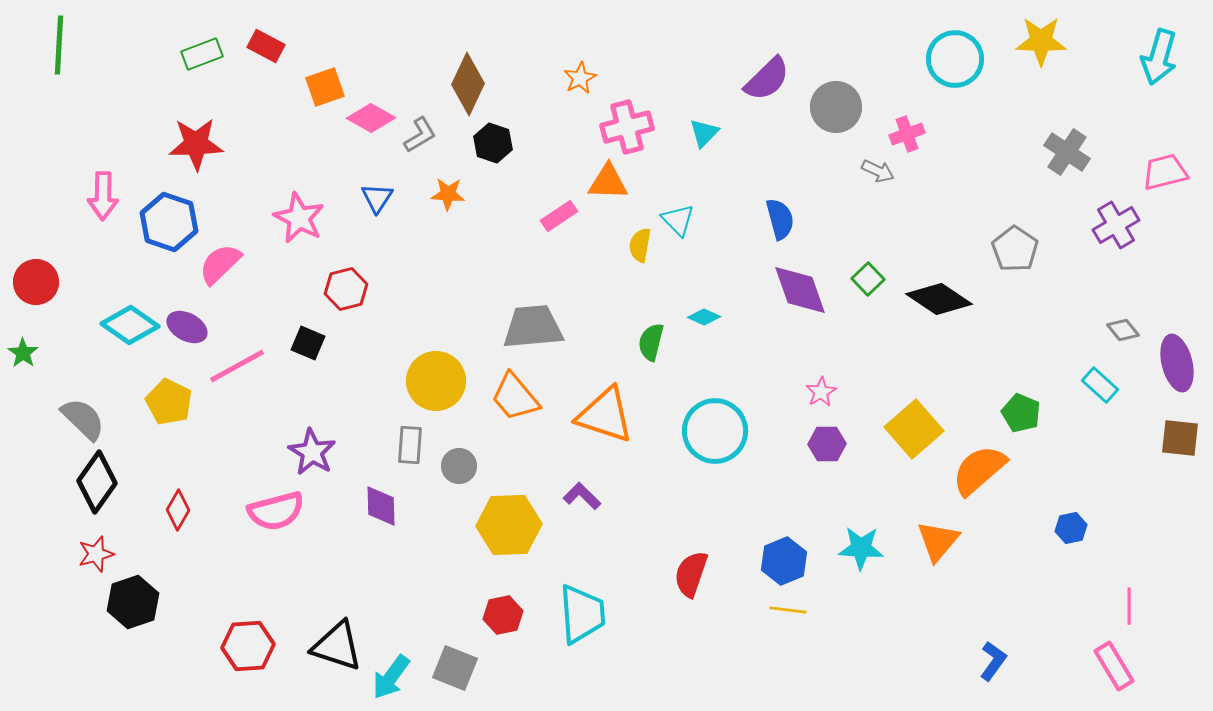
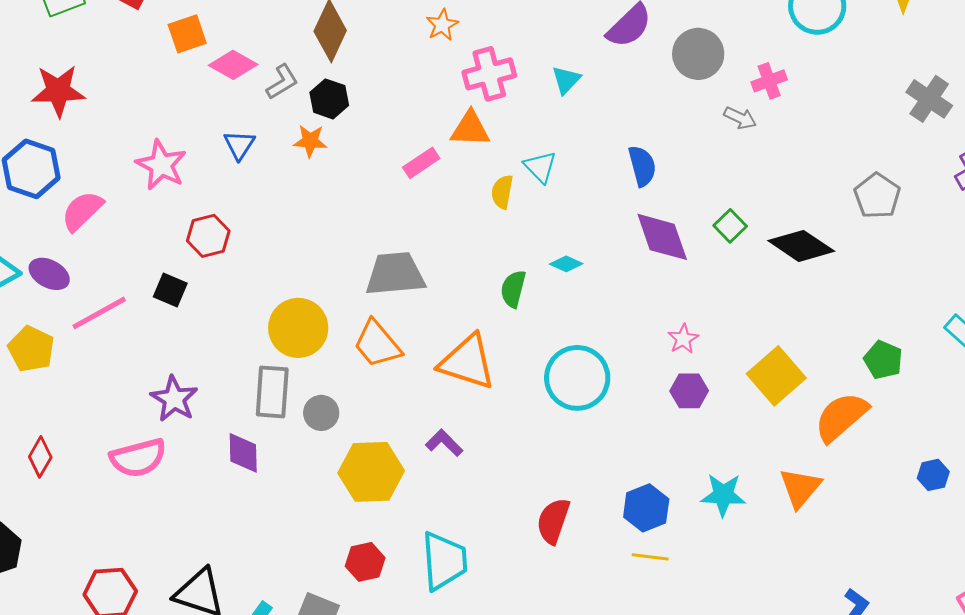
black hexagon: (493, 143) -> (329, 99), moved
gray rectangle: (410, 445) -> (272, 392), size x1.4

